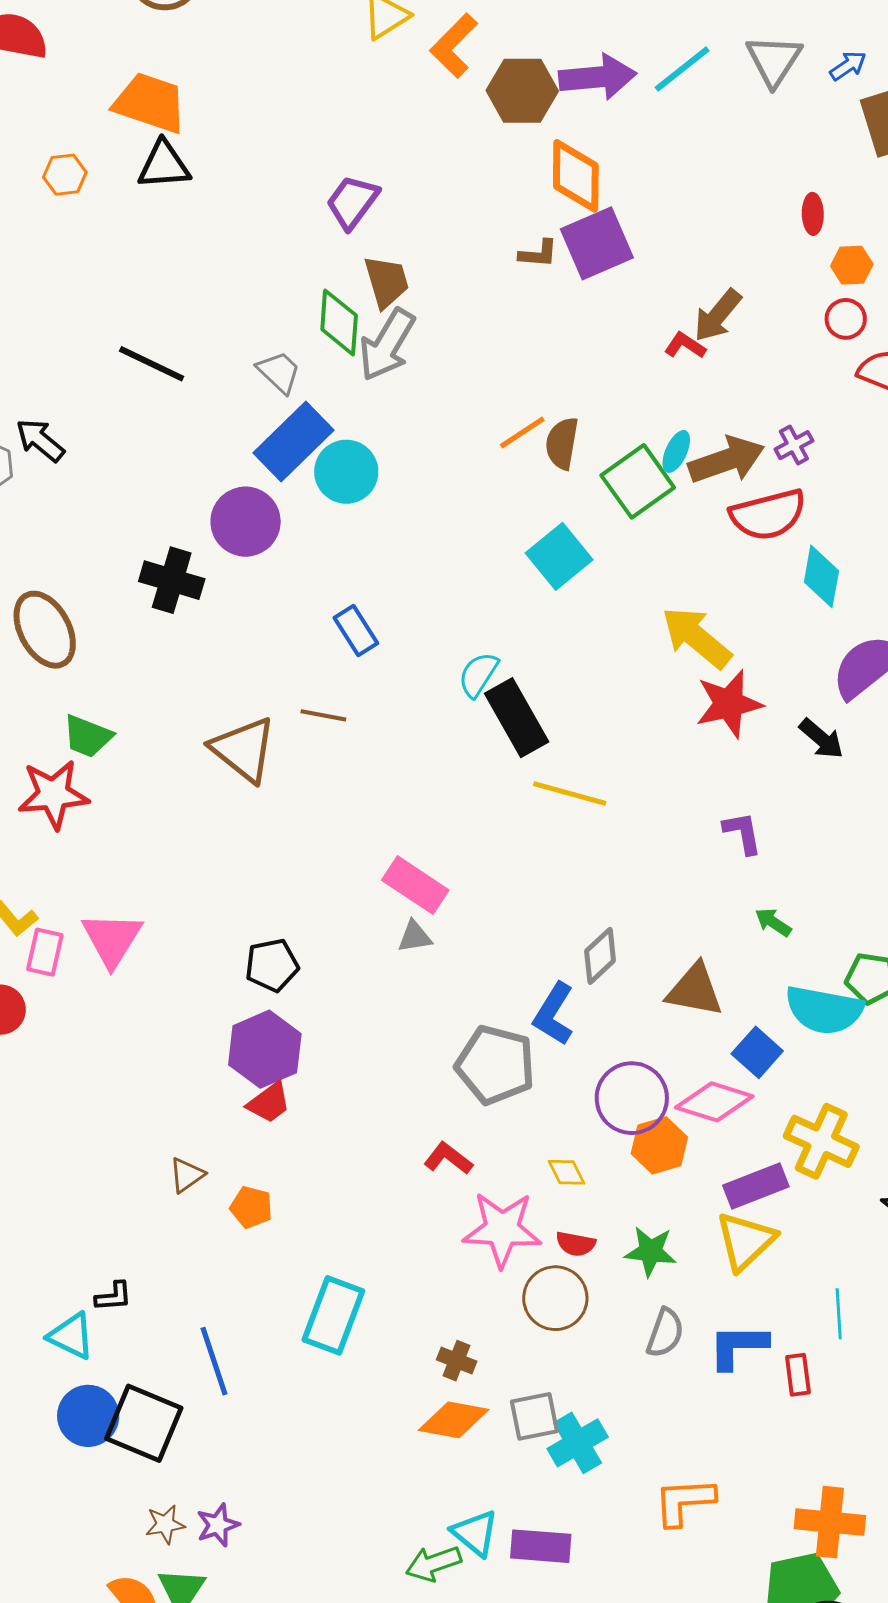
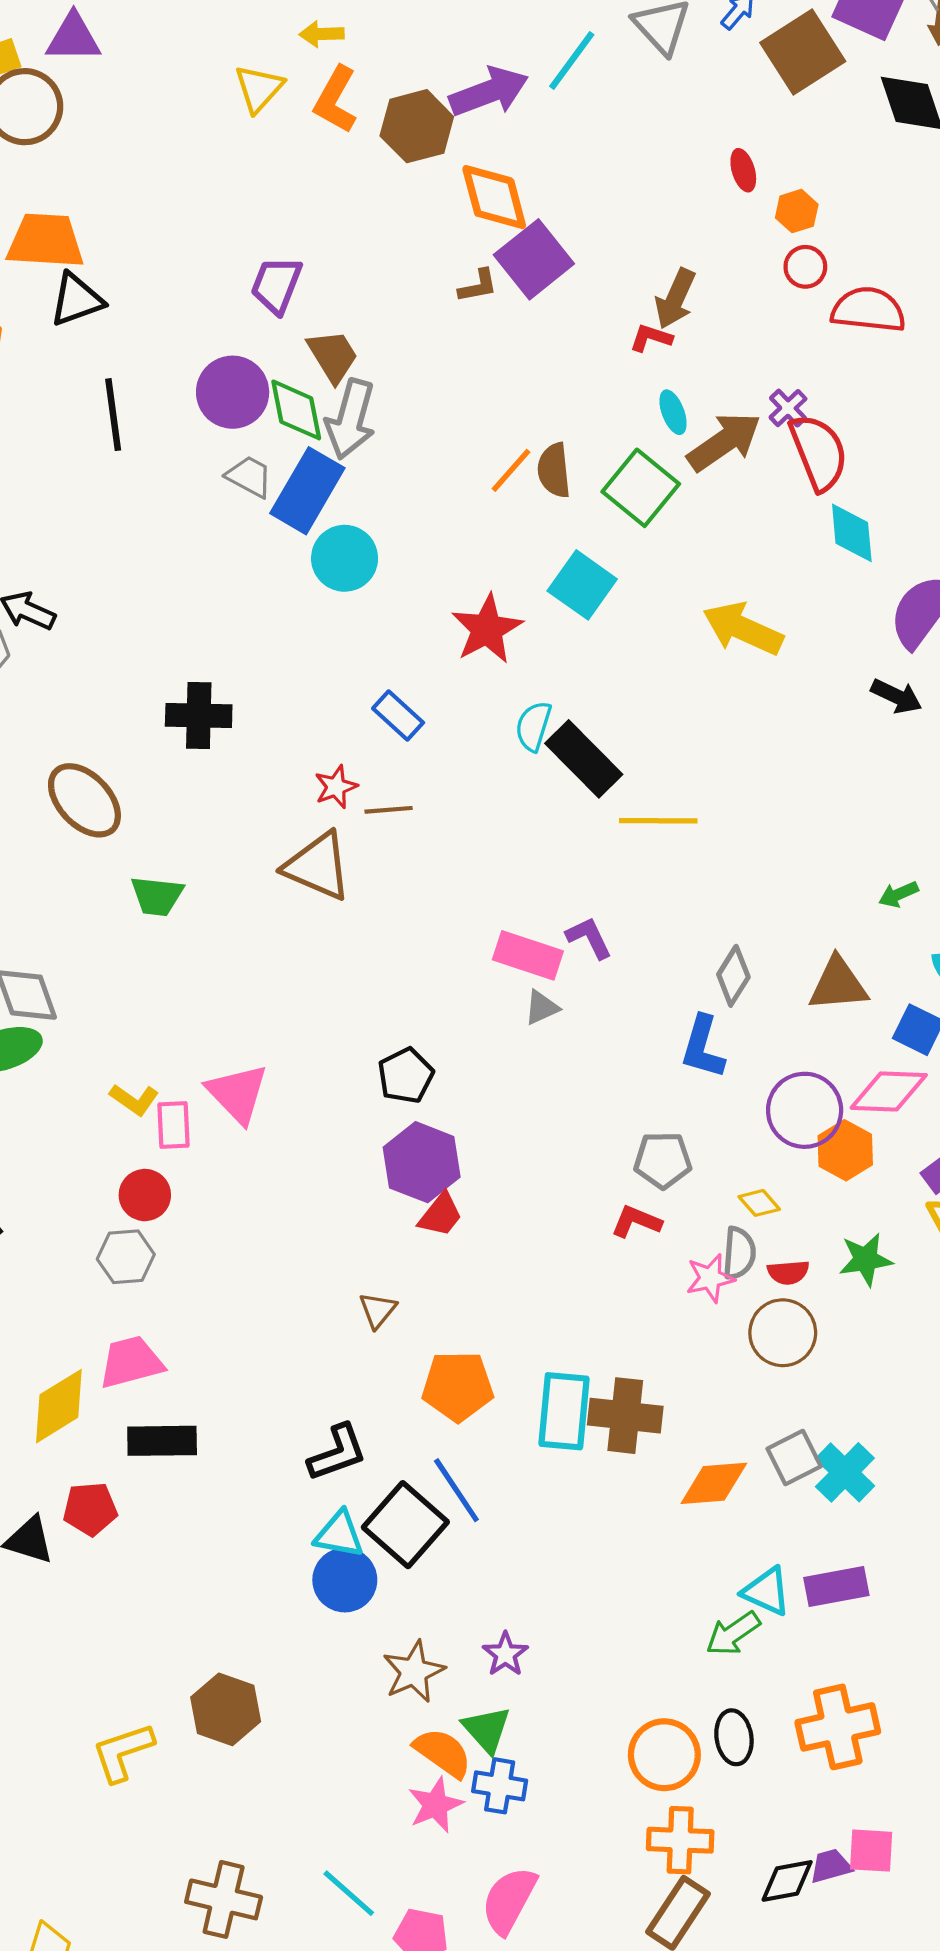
black line: (152, 364) -> (113, 415), moved, turned 72
blue rectangle: (294, 442) -> (307, 491), moved
cyan ellipse: (676, 451) -> (673, 412), moved, turned -30
red semicircle: (768, 515) -> (819, 452), moved, turned -82
purple circle: (246, 522) -> (233, 392), moved
red star: (729, 704) -> (487, 629), moved
red star: (53, 794) -> (336, 787), moved, size x0.6
purple L-shape: (743, 833) -> (589, 938), moved
green arrow: (773, 922) -> (898, 894), turned -42
gray pentagon: (495, 1065) -> (663, 1160), moved, size x0.7
orange pentagon: (251, 1207) -> (458, 1386), moved, size x1.6
pink star: (502, 1229) -> (710, 1278), size x0.6
black L-shape: (113, 1296) -> (337, 1453), size x1.6
gray semicircle: (665, 1333) -> (739, 1253), moved
cyan triangle: (71, 1336) -> (339, 1534), moved
brown cross: (457, 1361) -> (625, 1416), moved, size x1.8
black square: (144, 1423) -> (405, 1525), moved, turned 34
brown star: (165, 1524) -> (414, 1672), moved, size x1.5

